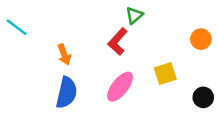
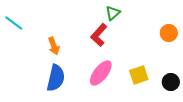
yellow square: (165, 74) -> (139, 75), moved

